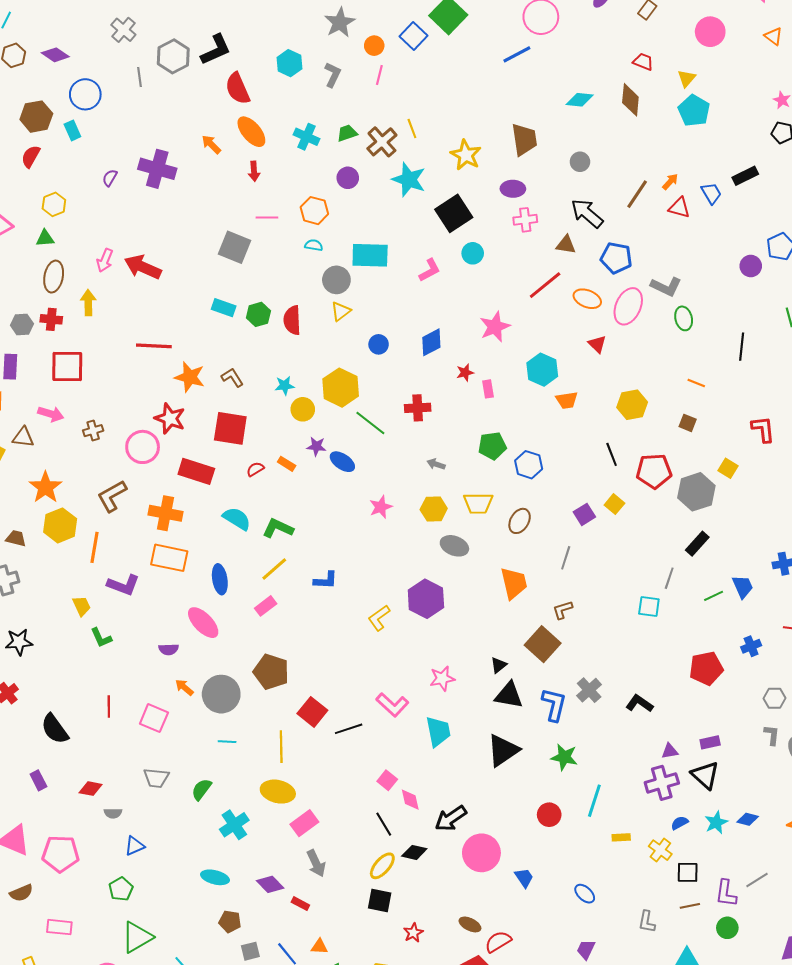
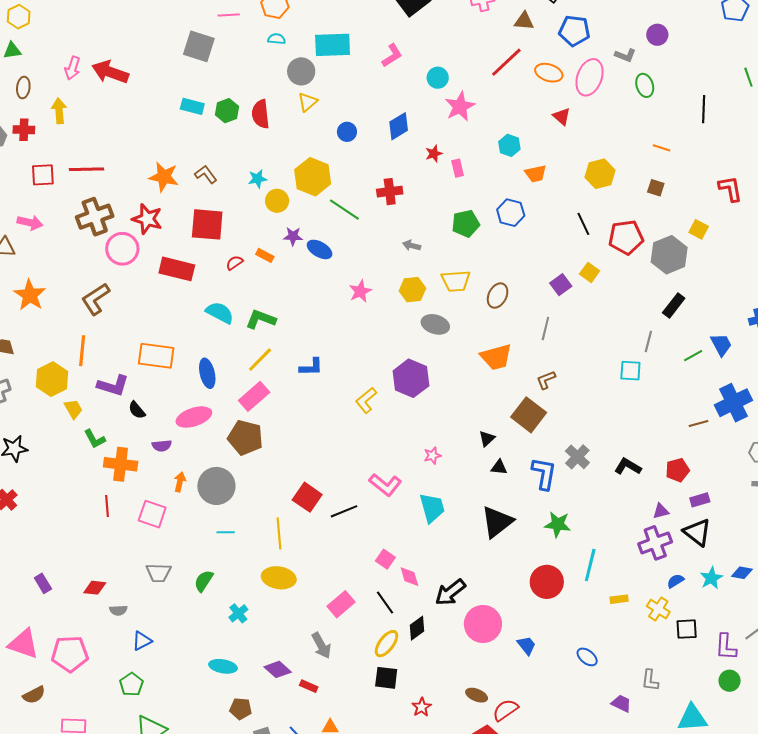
cyan circle: (473, 253) -> (438, 78), moved
purple circle: (751, 266) -> (657, 35), moved
brown ellipse: (54, 277) -> (23, 88), size x0.7
gray L-shape: (666, 287) -> (625, 55), size x0.7
red line: (154, 346) -> (87, 169), moved
red square: (67, 366) -> (43, 175), size x0.7
cyan hexagon: (542, 370) -> (509, 145), size x0.7
brown cross: (93, 431) -> (95, 217), moved, size x1.8
blue hexagon: (529, 465) -> (511, 213), moved
orange cross: (165, 513) -> (121, 464), moved
yellow hexagon: (60, 525) -> (52, 379), moved
orange trapezoid: (514, 583) -> (496, 357), turned 92
pink rectangle: (266, 606) -> (254, 396), size x1.4
pink ellipse: (203, 623) -> (194, 417), turned -60
blue cross: (751, 646) -> (734, 403), size x1.8
red pentagon: (706, 668) -> (677, 470), moved, size x0.7
brown pentagon: (271, 672) -> (245, 438), moved
pink star: (442, 678) -> (432, 455), size x0.7
orange arrow: (184, 687) -> (180, 482), turned 66
black triangle: (509, 695) -> (499, 467), size x0.6
black semicircle: (55, 729) -> (137, 410), moved, size x0.6
red circle: (549, 815) -> (547, 582), size x1.4
pink rectangle: (304, 823) -> (341, 604), moved
cyan cross: (234, 825) -> (238, 613), size x0.7
black diamond: (414, 852) -> (417, 628), turned -45
brown line: (690, 906) -> (699, 424), moved
purple trapezoid: (586, 950) -> (621, 704), moved, turned 95

